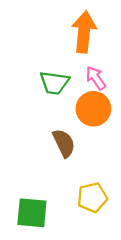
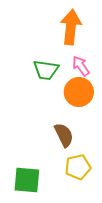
brown semicircle: (64, 143) -> (64, 135), moved

